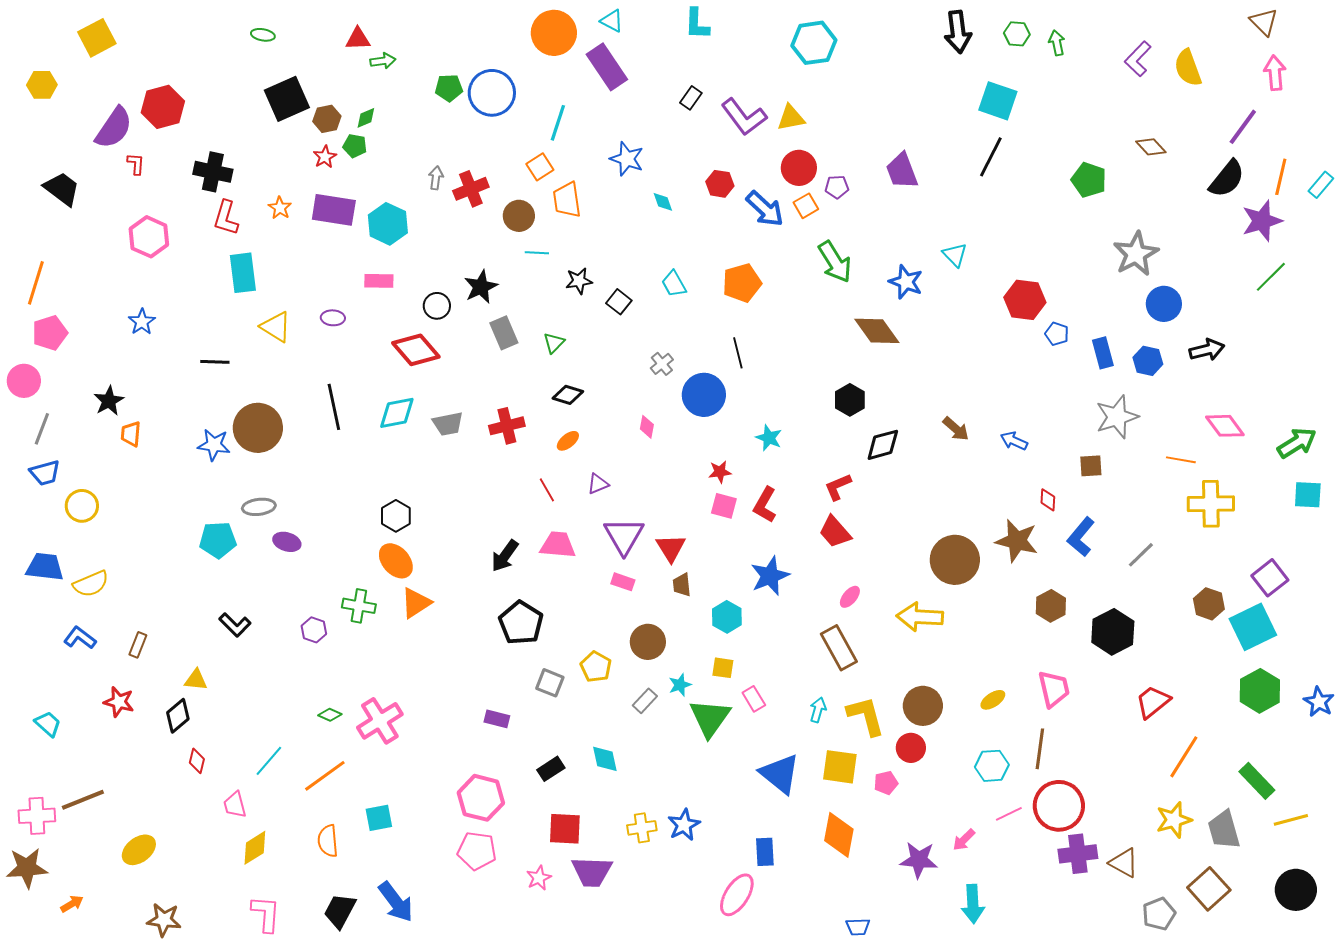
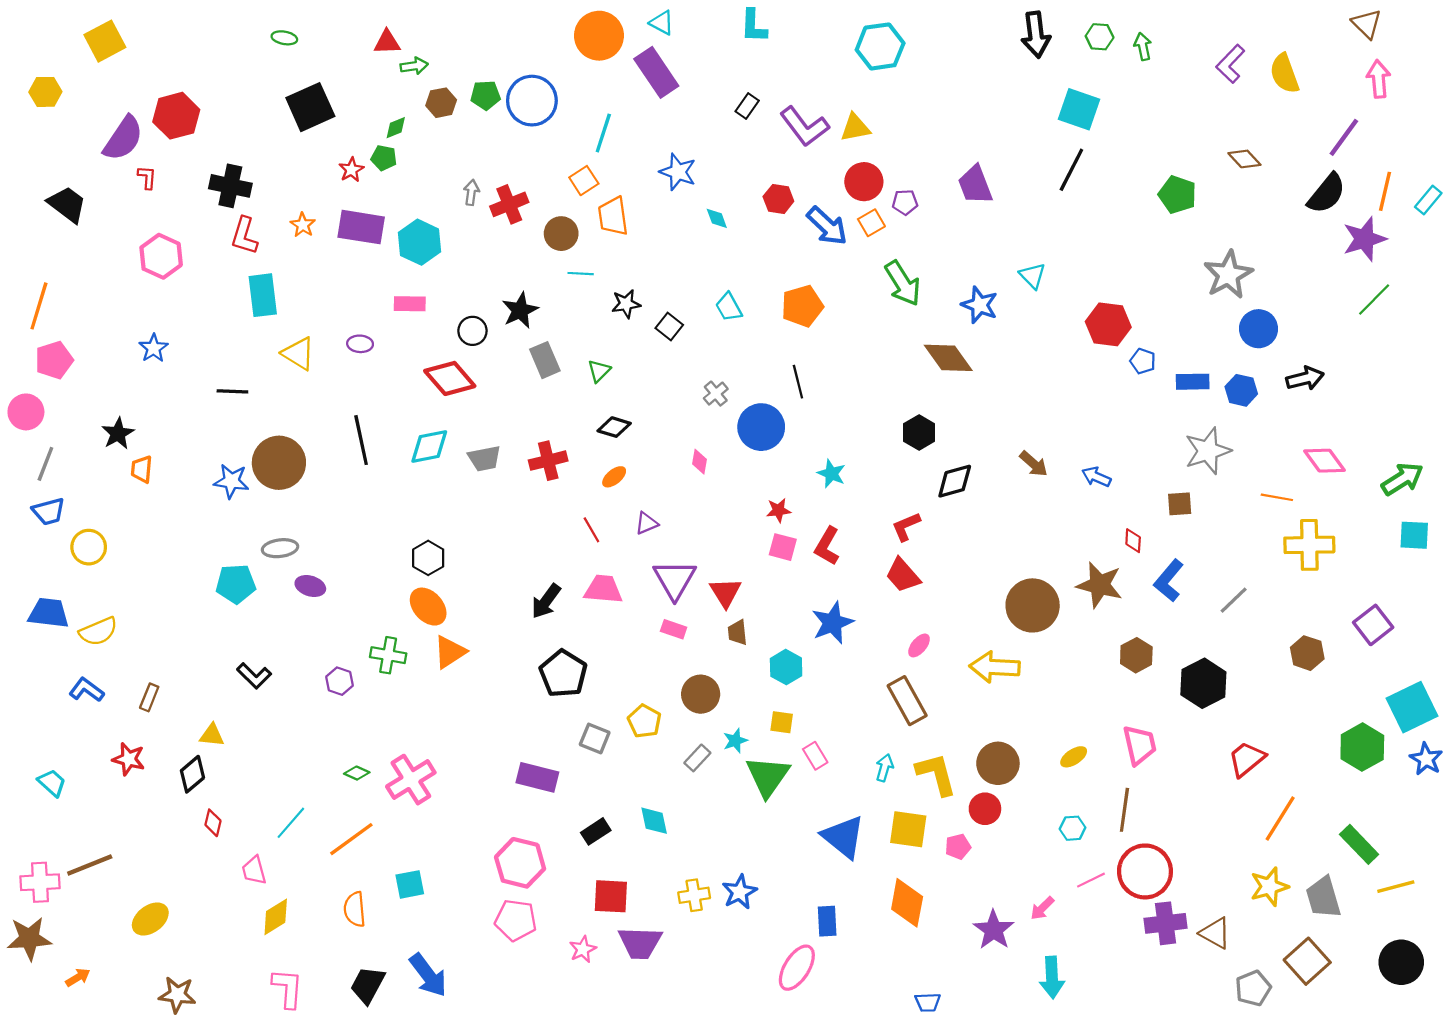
brown hexagon: (327, 119) -> (441, 103), moved
blue rectangle: (1103, 353) -> (1193, 382), turned -76
cyan square: (1253, 627) -> (1412, 707), moved
purple rectangle: (497, 719) -> (537, 777), size x1.5
cyan hexagon: (992, 766) -> (1073, 828), size x0.7
purple star: (919, 860) -> (994, 930), turned 30

